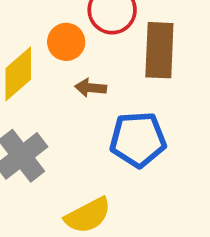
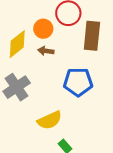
brown arrow: (91, 88) -> (46, 51), moved

